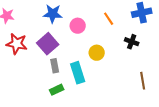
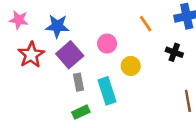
blue star: (53, 14) -> (57, 26), moved
pink circle: (78, 26) -> (107, 44), moved
red star: (17, 44) -> (31, 55), turned 30

